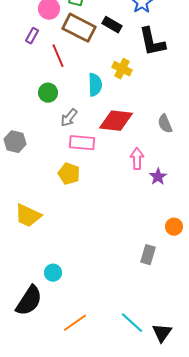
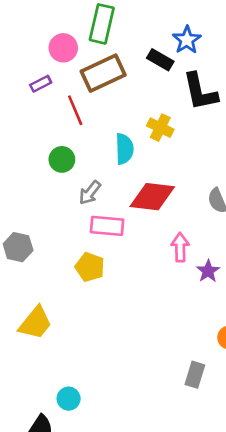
black rectangle: (112, 25) -> (160, 60), moved
brown rectangle: (79, 28) -> (103, 73), turned -52
purple rectangle: (32, 36) -> (41, 84), turned 35
gray hexagon: (15, 142) -> (18, 247), moved
yellow trapezoid: (28, 216) -> (35, 323), turned -76

